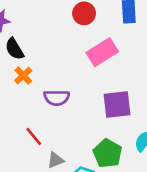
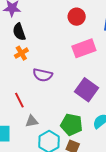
purple square: (117, 104) -> (87, 90), turned 30
green pentagon: (108, 153) -> (72, 125), turned -30

